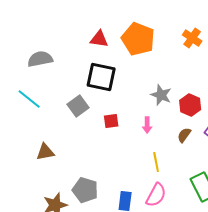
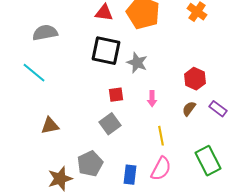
gray star: (161, 95) -> (137, 63), moved
gray square: (78, 106) -> (110, 124), moved
gray pentagon: (85, 190) -> (90, 164), turned 30

